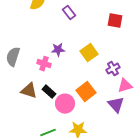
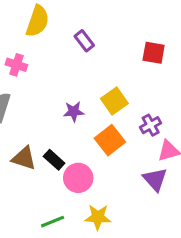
purple star: (58, 50) -> (74, 112), moved
pink cross: (44, 64) -> (16, 65), moved
orange square: (86, 92) -> (110, 140), moved

